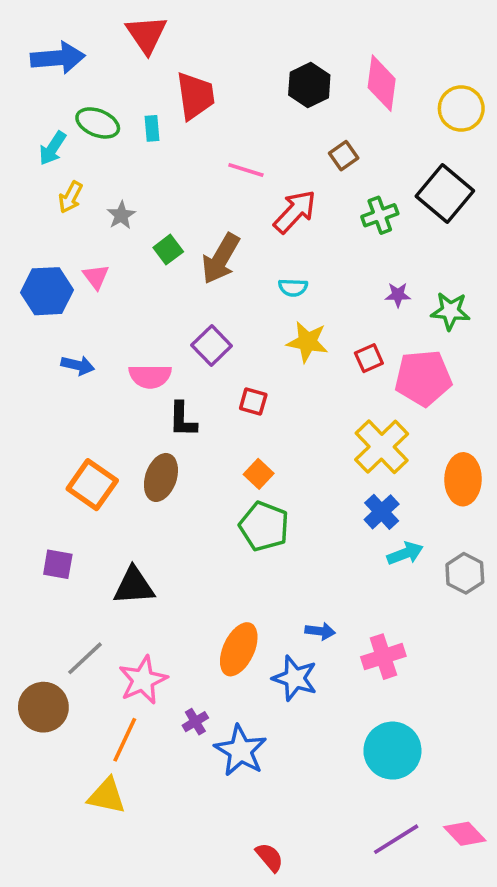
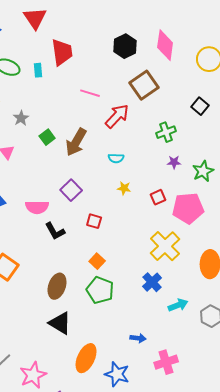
brown square: (344, 156) -> (144, 85), size x1.8
black square: (445, 194) -> (200, 106), size x0.6
green cross: (380, 215) -> (166, 132), moved
green star: (450, 311) -> (203, 171), turned -30
yellow star: (307, 342) -> (124, 188), size x0.6
black L-shape: (183, 420) -> (55, 231), turned -30
brown ellipse: (161, 477) -> (57, 286), moved
blue cross: (382, 512) -> (152, 282), moved
black triangle: (134, 586) -> (60, 323), moved, turned 35
blue arrow: (320, 631) -> (138, 338), moved

